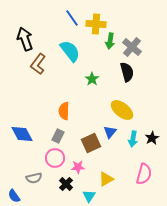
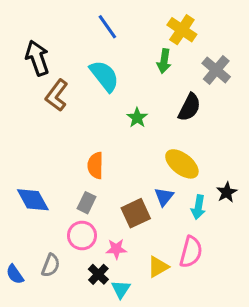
yellow cross: (96, 24) -> (182, 30), moved, turned 30
gray cross: (132, 47) -> (216, 70), moved
black semicircle: (127, 72) -> (189, 107), turned 42
black star: (152, 138) -> (227, 192), moved
pink semicircle: (144, 174) -> (191, 252), moved
gray semicircle: (34, 178) -> (51, 265), turned -56
blue semicircle: (14, 196) -> (15, 274), moved
cyan triangle: (89, 196) -> (121, 289), moved

